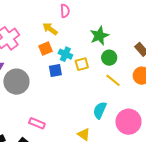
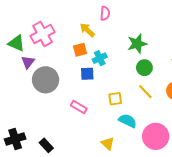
cyan cross: (65, 54) -> (100, 58), turned 32
yellow square: (82, 64) -> (115, 99), moved
cyan semicircle: (100, 110) -> (128, 121), turned 84
pink rectangle: (37, 123) -> (79, 107), moved

